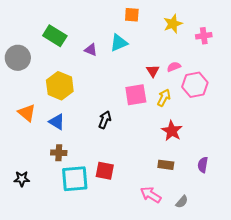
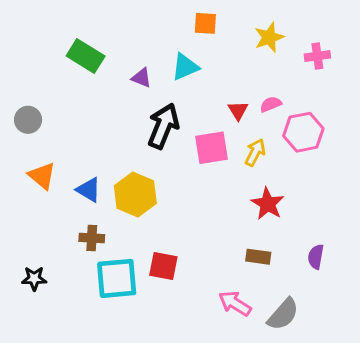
gray circle: (18, 58) -> (28, 120), moved, size x0.7
yellow hexagon: (60, 86) -> (135, 194), moved
black arrow: (105, 120) -> (163, 126), moved, size x1.6
gray semicircle: (182, 202) -> (283, 314), size x1.6

